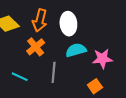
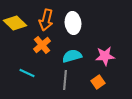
cyan semicircle: (76, 50) -> (72, 56), moved
gray line: (54, 72) -> (65, 80), moved

